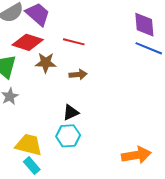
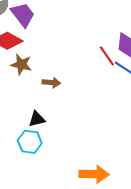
red line: (74, 42) -> (107, 56), moved, turned 30

